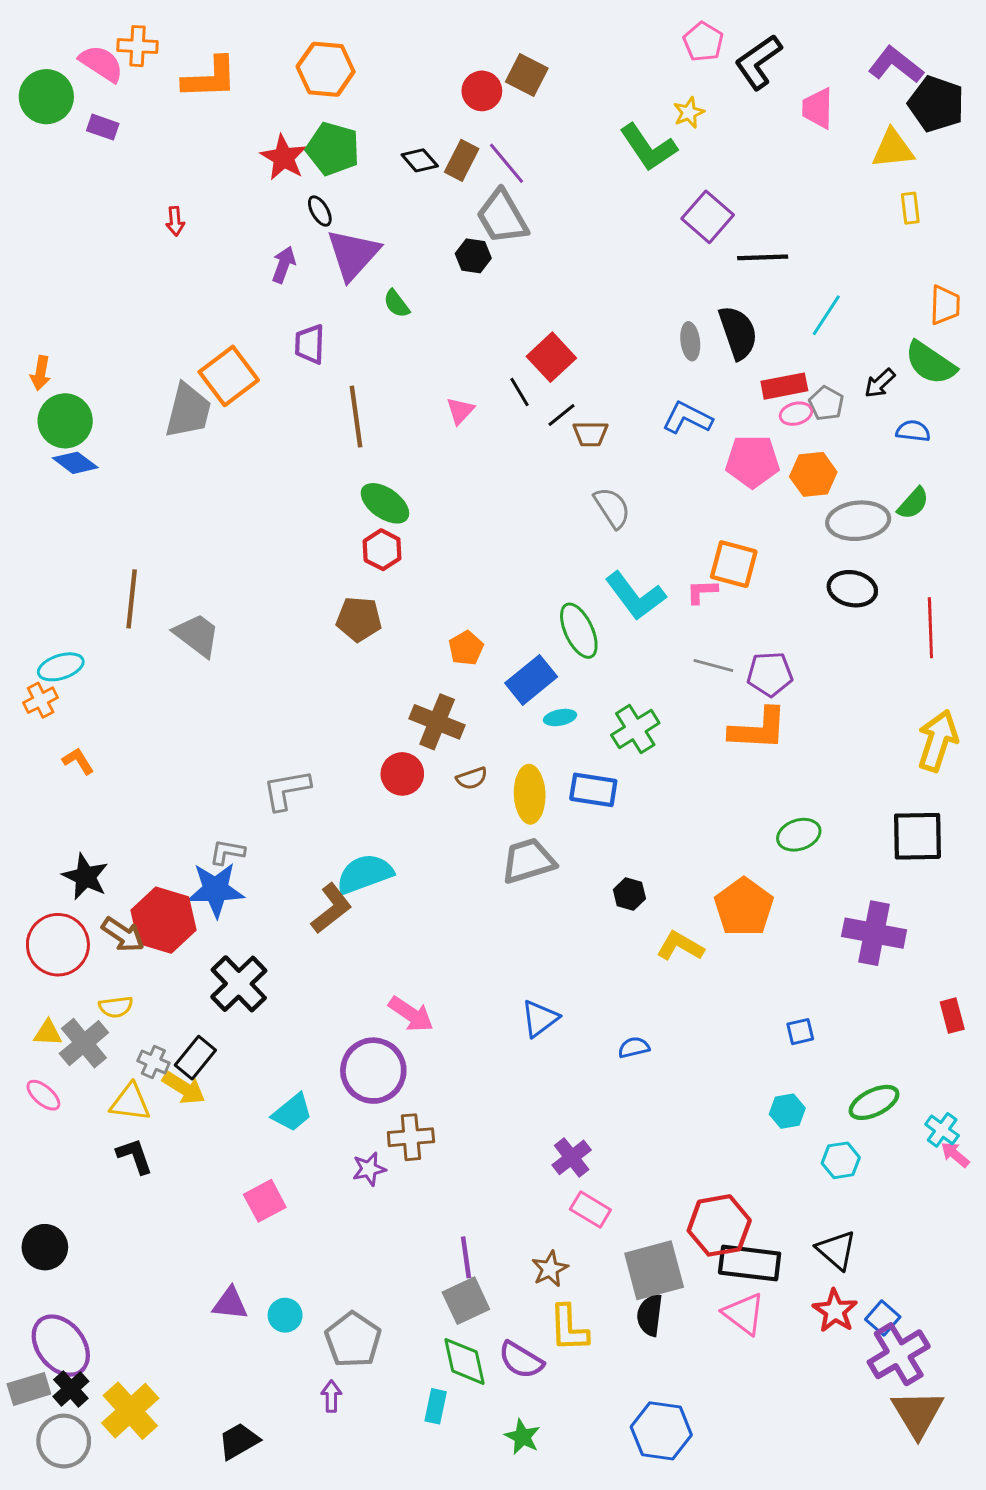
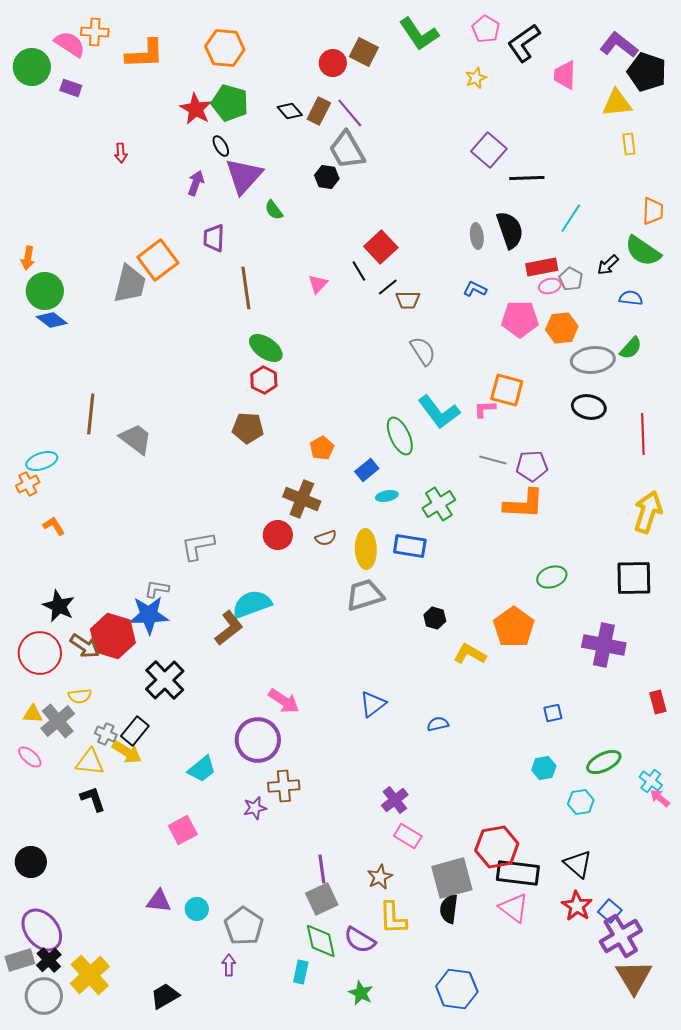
green L-shape: (648, 147) -> (419, 34), moved
blue L-shape: (687, 418) -> (475, 289), size x0.7
blue rectangle: (531, 680) -> (367, 470), size x0.7

